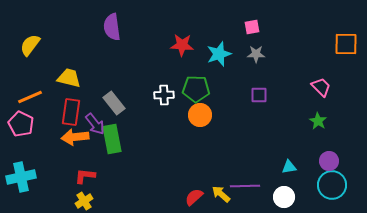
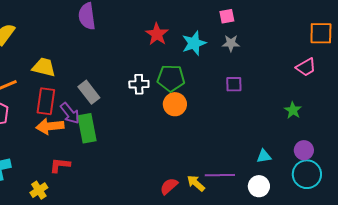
red star: (182, 45) -> (157, 34), turned 30
pink trapezoid: (321, 87) -> (306, 67), moved, turned 105
yellow cross: (84, 201) -> (39, 190), moved

